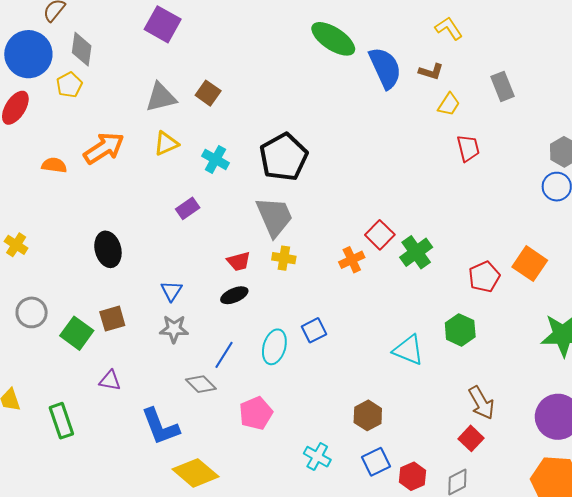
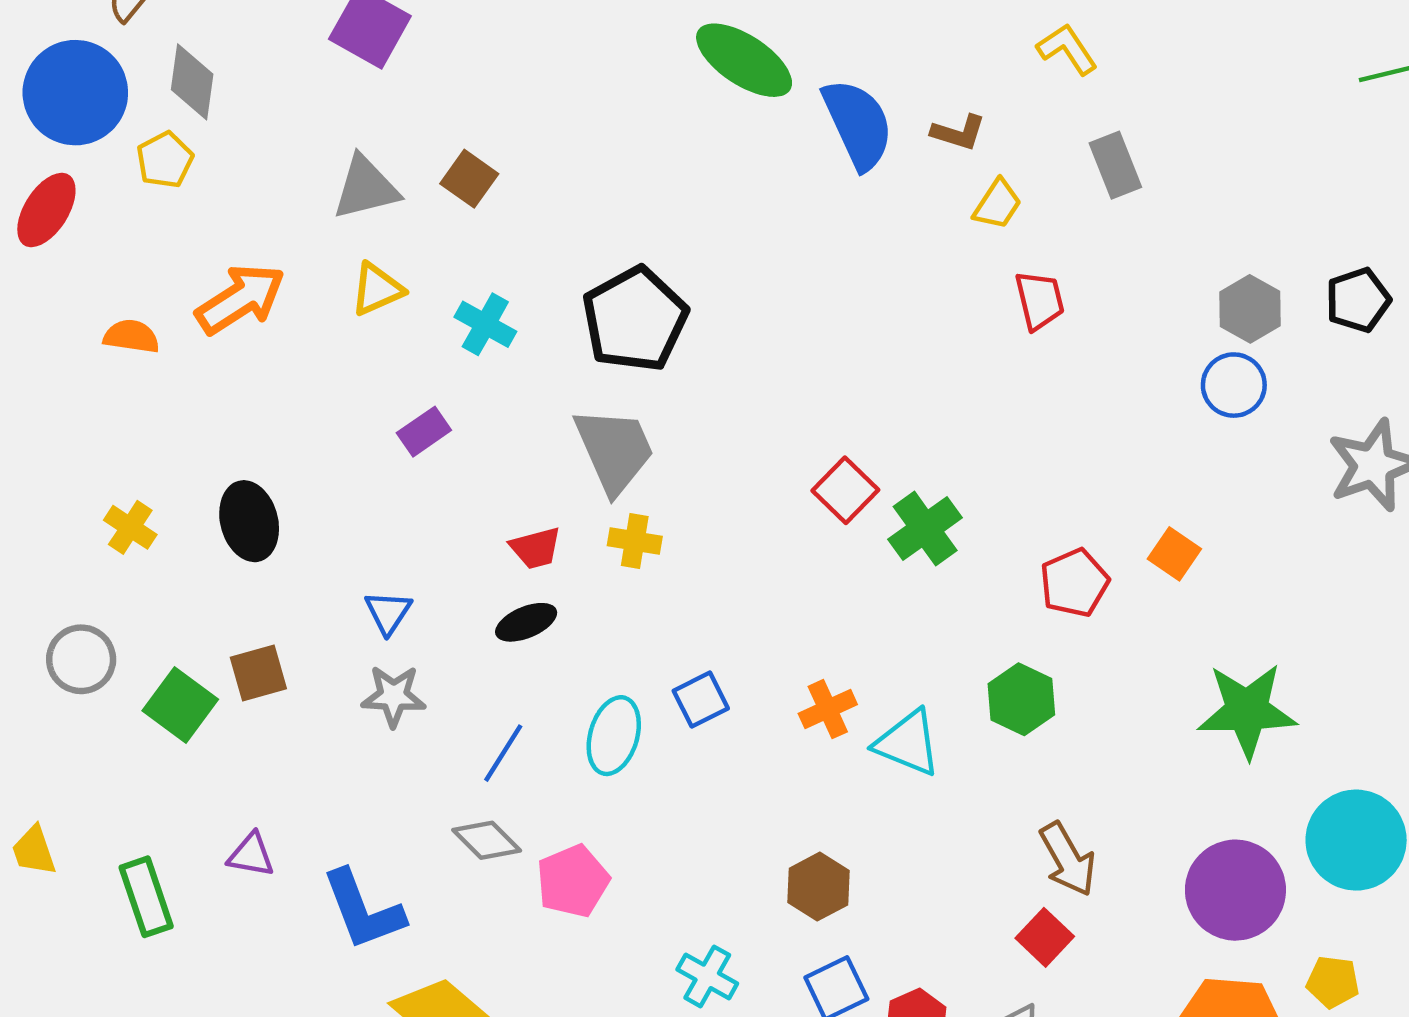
yellow L-shape: (449, 28) -> (1067, 49), moved
yellow cross: (16, 245) -> (130, 527), moved
orange cross: (352, 260) -> (828, 709), moved
orange square: (530, 264) -> (1174, 554), size x0.7
purple triangle: (110, 381) -> (251, 855), moved
gray diamond: (201, 384) -> (487, 840), moved

